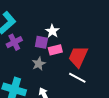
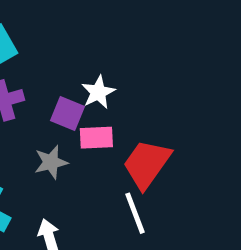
white line: (77, 78) -> (135, 213), turned 30

